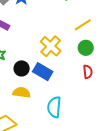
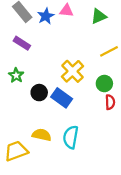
green circle: (86, 48) -> (104, 84), moved
yellow semicircle: (22, 93) -> (42, 135), moved

